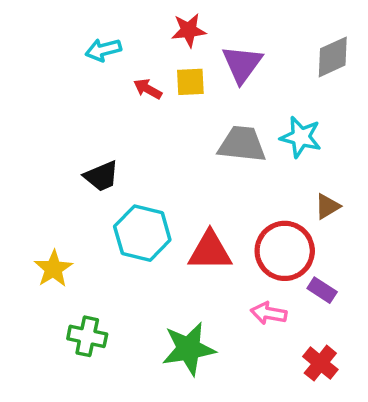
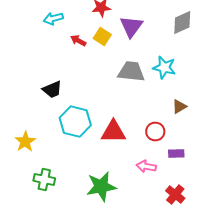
yellow square: (190, 82) -> (102, 37), turned 36
red circle: (285, 251) -> (155, 132), size x0.6
purple rectangle: (322, 290) -> (176, 154), turned -35

